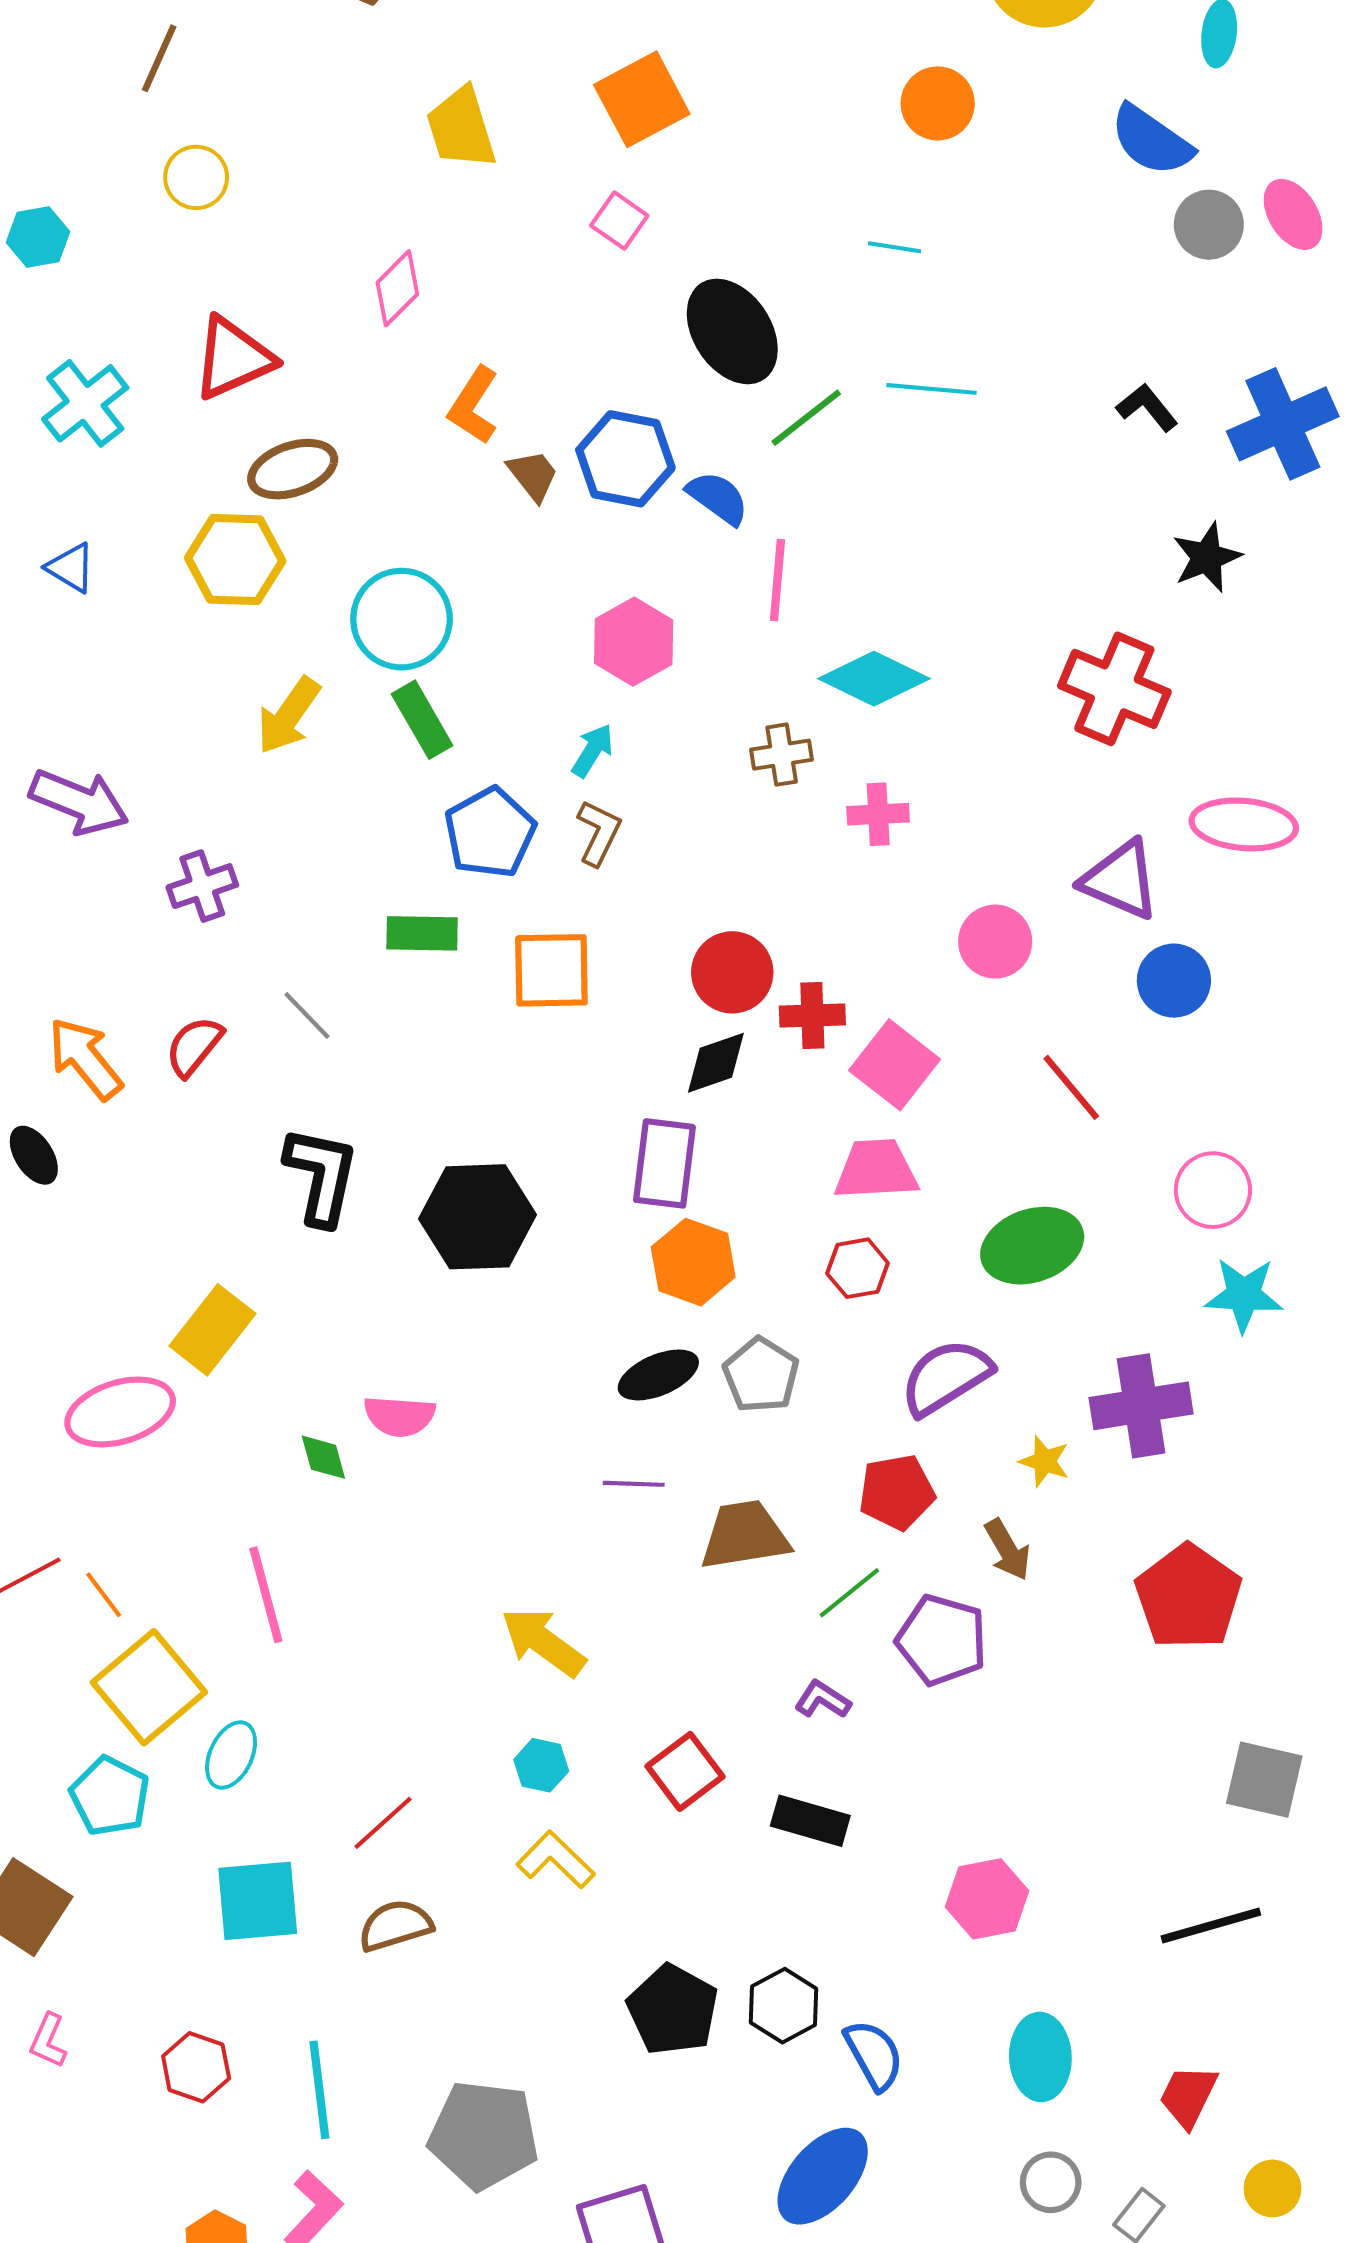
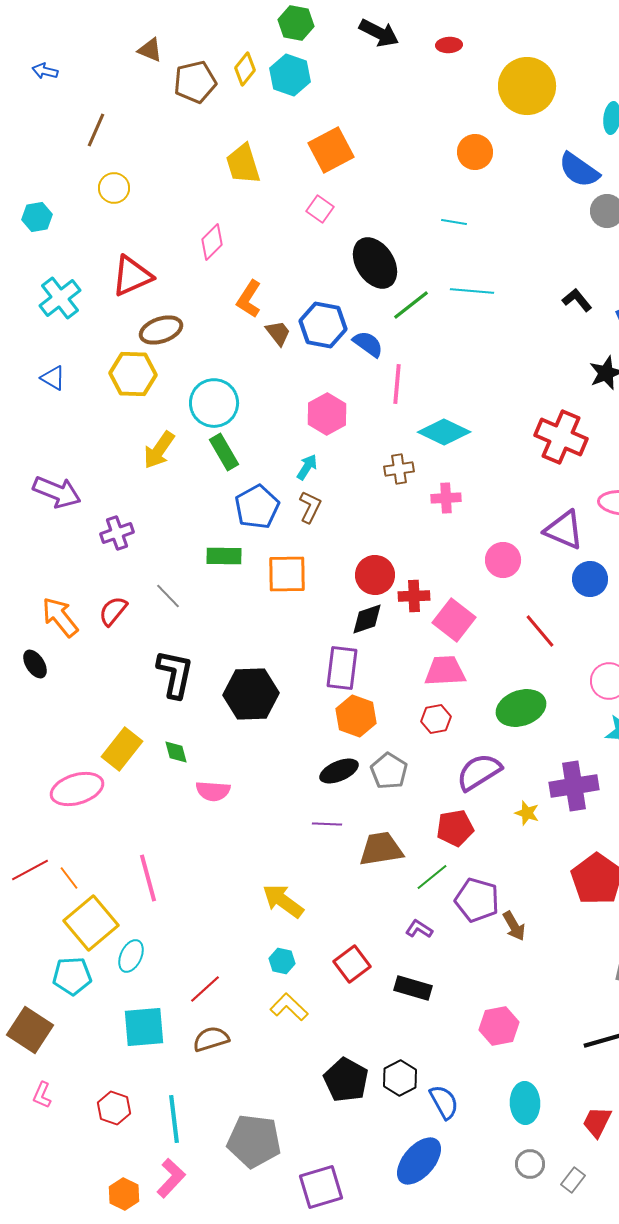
green diamond: (323, 1457) -> (176, 752), moved
brown arrow: (1008, 1550) -> (514, 926), moved
cyan pentagon: (110, 1796) -> (72, 976), turned -30

